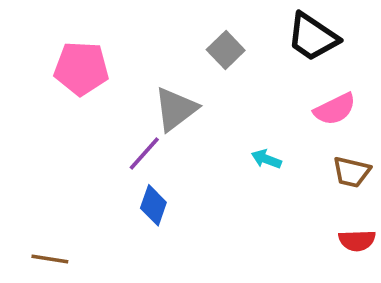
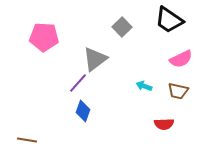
brown trapezoid: (351, 172) -> (178, 91), moved
red semicircle: (357, 240) -> (164, 124), moved

